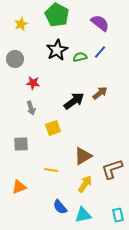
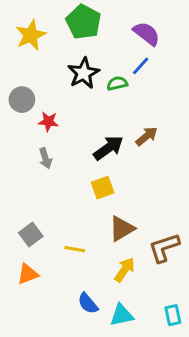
yellow star: (21, 24) -> (31, 35), size x1.5
blue line: (100, 52) -> (141, 66), moved
gray circle: (15, 59) -> (22, 100), moved
yellow square: (53, 128) -> (103, 188), moved
gray square: (21, 144) -> (31, 234), moved, turned -35

